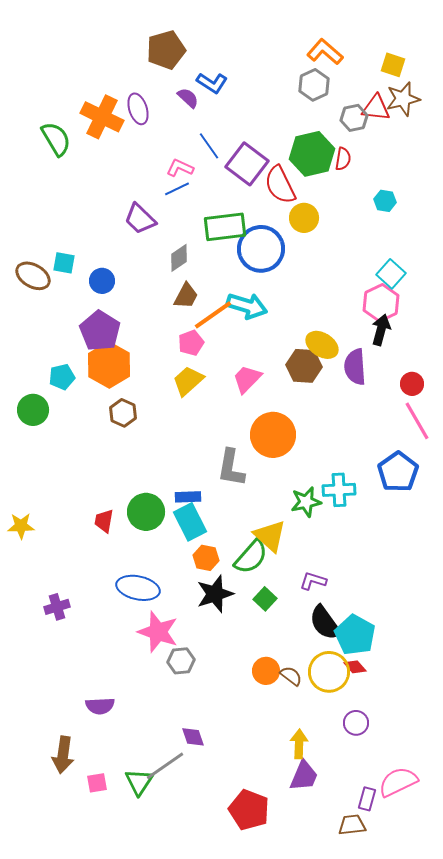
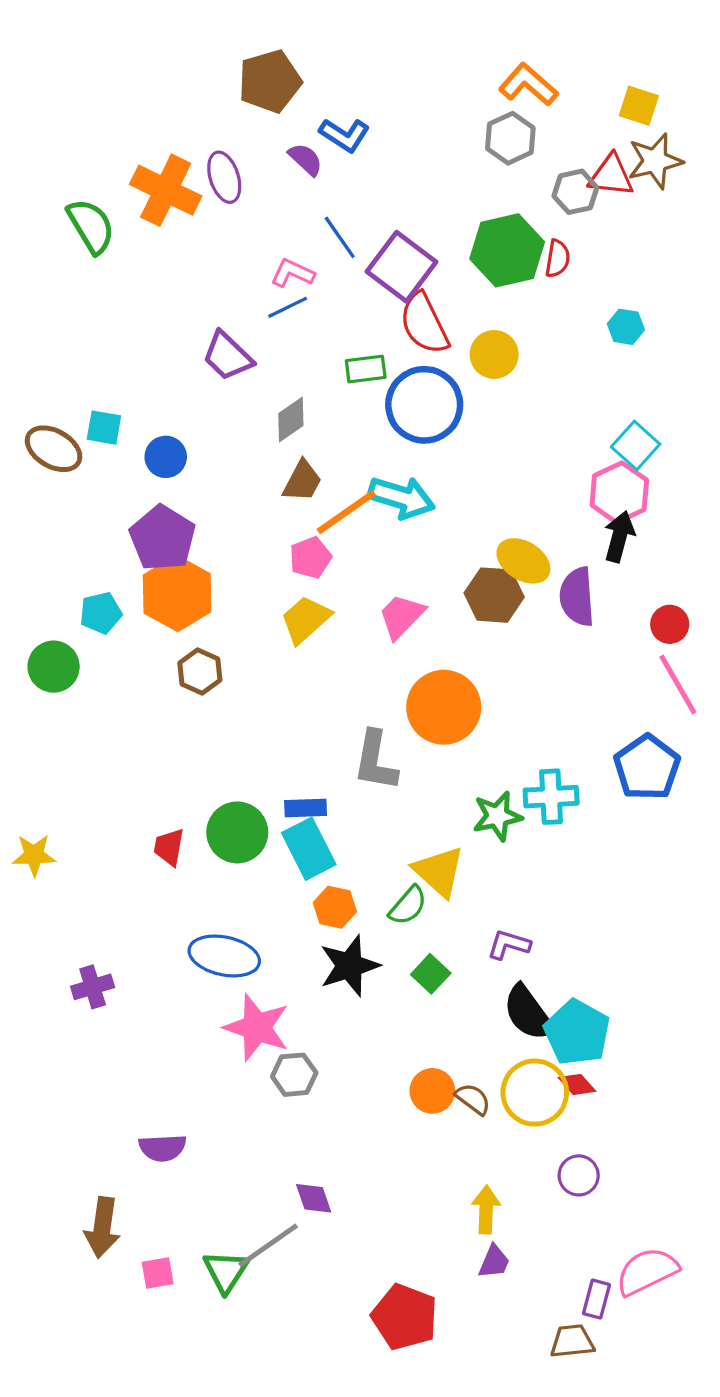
red semicircle: (280, 185) -> (424, 324), moved
green rectangle: (225, 227) -> (366, 369), size x0.6
green semicircle: (251, 557) -> (408, 906), size x0.7
purple trapezoid: (304, 776) -> (494, 1262), size x0.7

